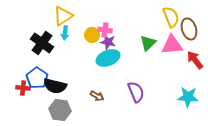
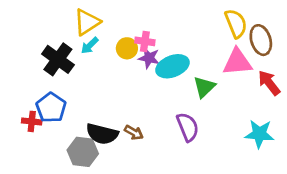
cyan arrow: (65, 33) -> (90, 46), turned 40
green triangle: (148, 43) -> (204, 87), moved
cyan ellipse: (108, 58) -> (172, 66), moved
black semicircle: (55, 86) -> (102, 134), moved

